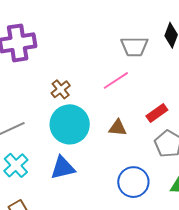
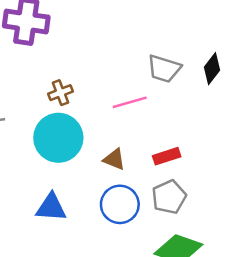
blue triangle: (63, 168) -> (51, 207), moved
blue circle: (133, 182) -> (120, 204), moved

